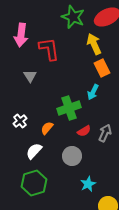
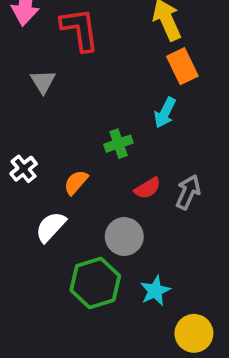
green cross: (69, 108) -> (118, 144), size x0.6
green hexagon: (34, 183) -> (95, 283), moved

